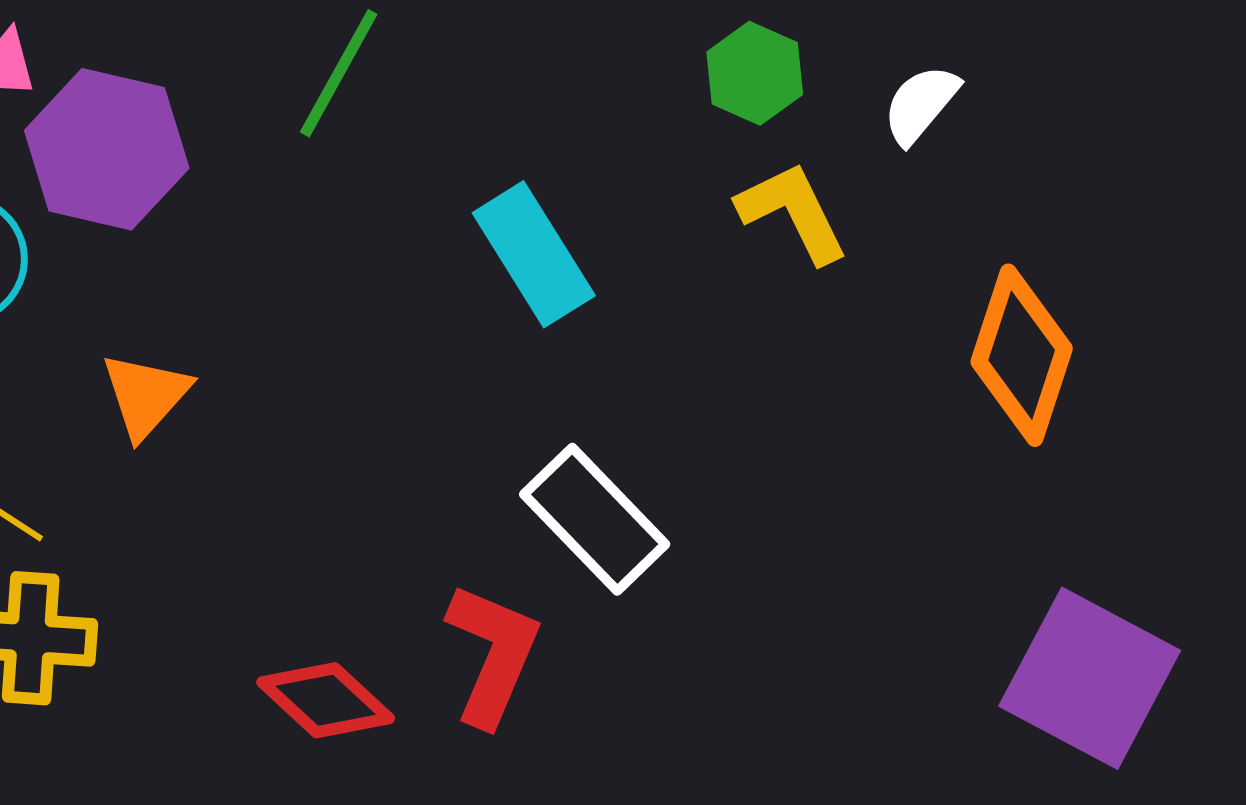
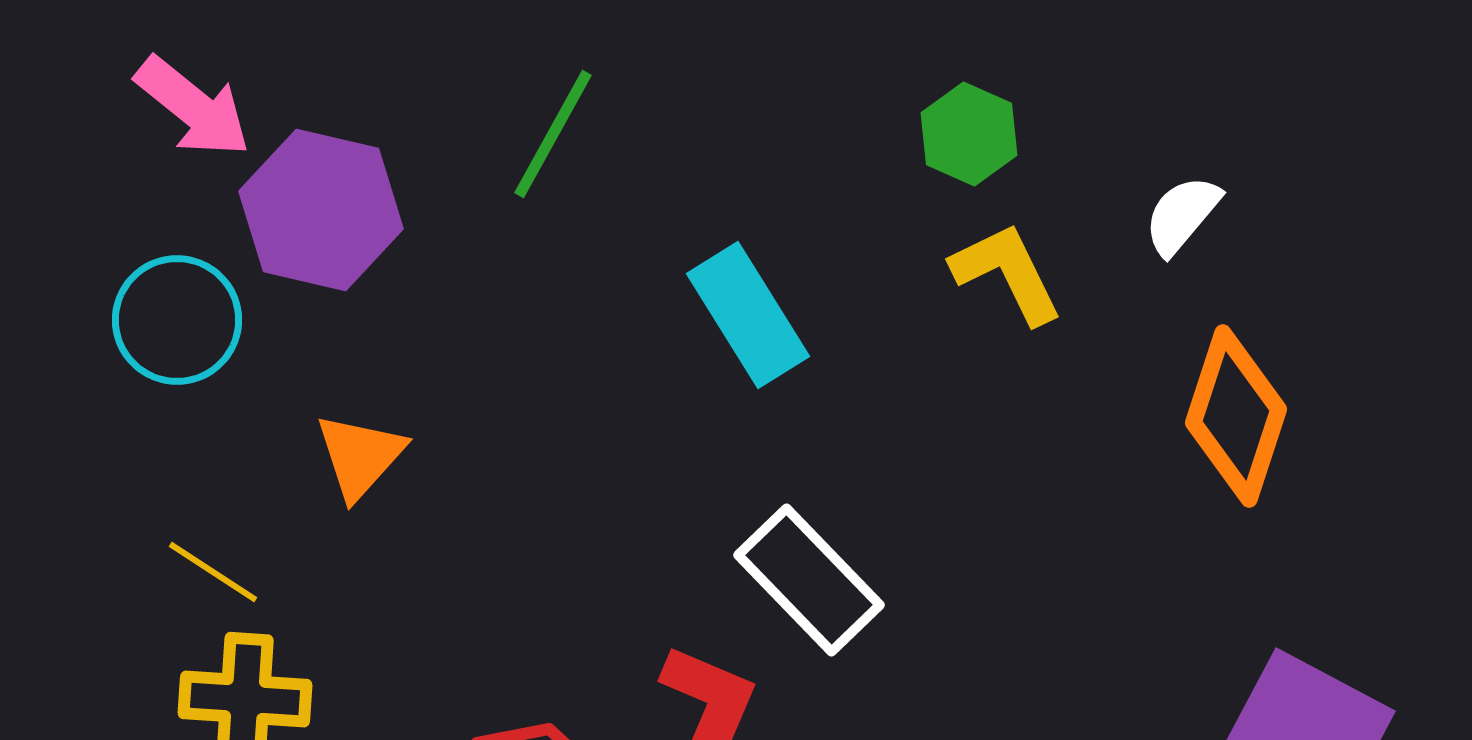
white semicircle: (921, 104) -> (1182, 215), moved

